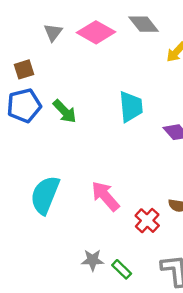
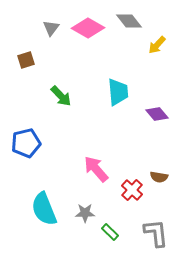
blue pentagon: (24, 106) -> (26, 143), moved
cyan semicircle: (45, 195) -> (44, 209), moved, turned -44
gray star: (93, 260) -> (85, 213), moved

